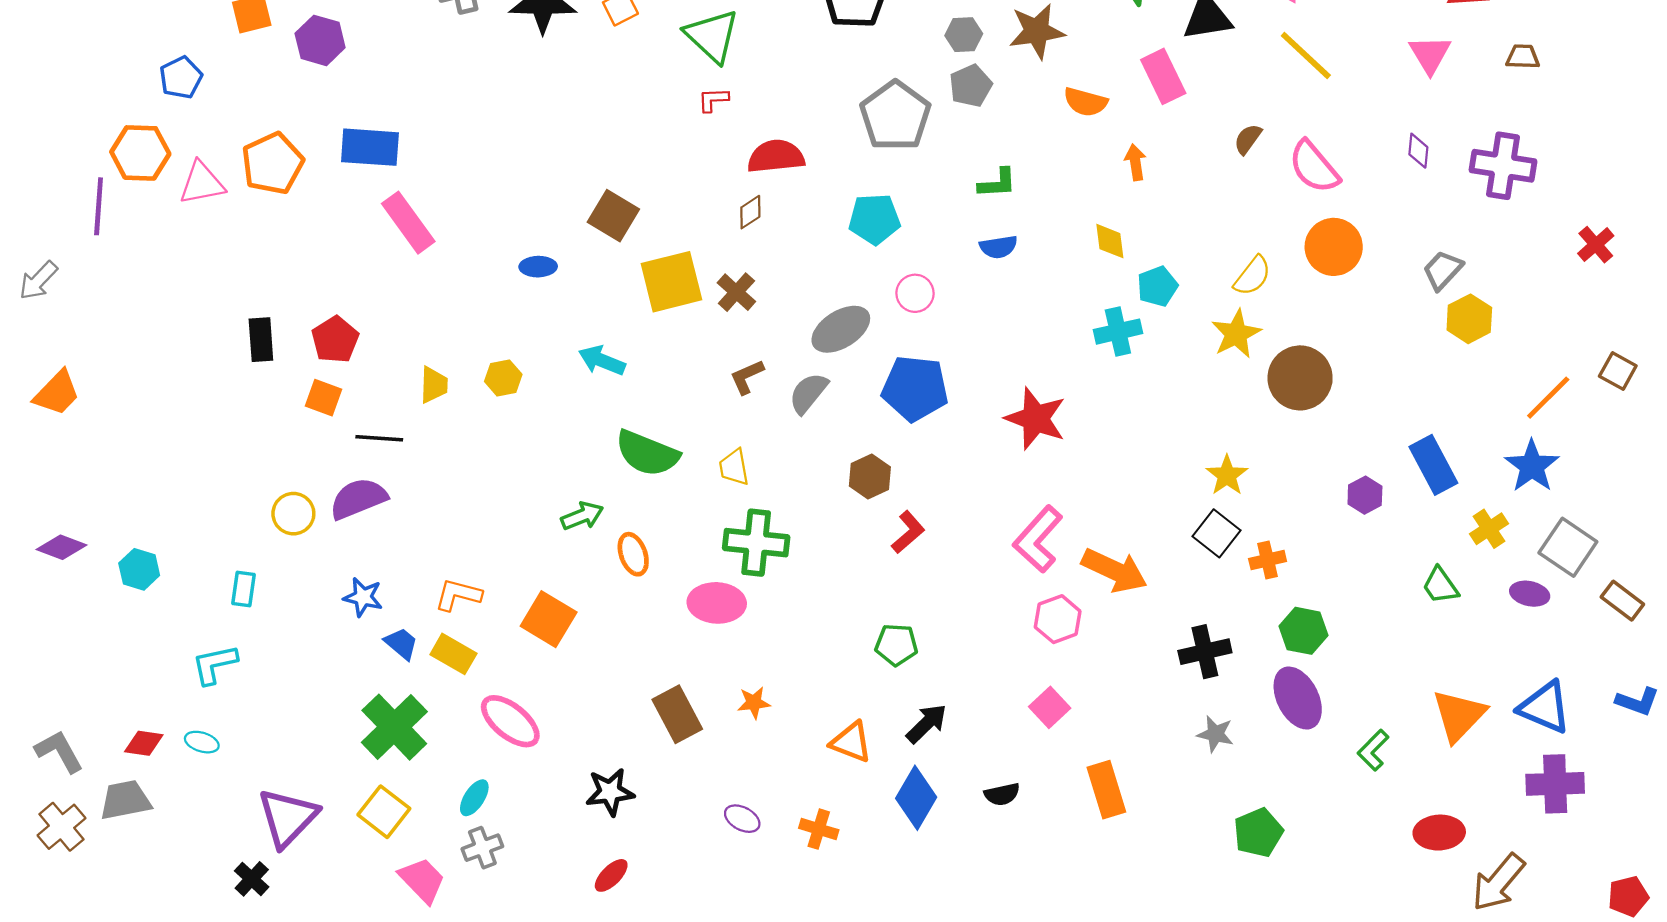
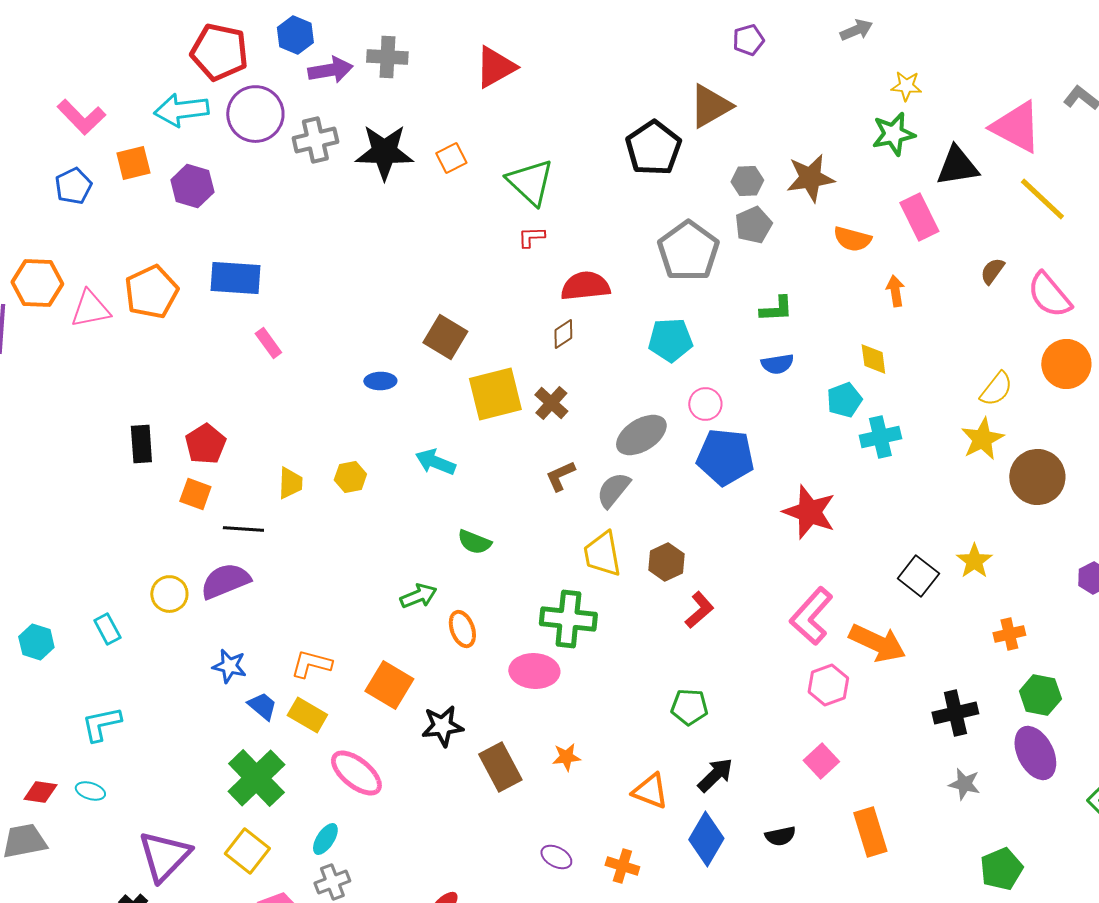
blue pentagon: (181, 78) -> (73, 186), moved
pink rectangle: (408, 223) -> (268, 343), size x0.6
cyan pentagon: (1157, 286) -> (844, 400), moved
blue pentagon: (915, 388) -> (725, 457), moved
green semicircle: (647, 453) -> (474, 542), size x0.6
yellow trapezoid: (734, 467) -> (602, 554), moved, size x1.4
black square: (1217, 533) -> (918, 576), moved
cyan rectangle: (244, 589) -> (107, 629), moved, turned -36
black star: (610, 792) -> (442, 726), moved

